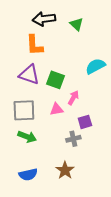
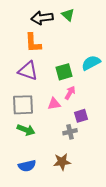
green triangle: (77, 24) -> (68, 15), moved
green square: (56, 80) -> (64, 72), moved, turned -36
brown star: (65, 170) -> (62, 162), turned 30

